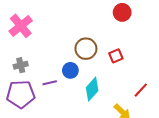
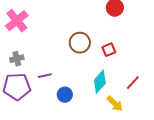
blue circle: (70, 70) -> (65, 95), moved
cyan diamond: (92, 89) -> (100, 82), moved

